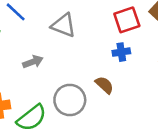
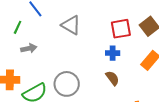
gray arrow: (33, 62) -> (29, 48), moved
brown semicircle: (104, 85) -> (112, 78), moved

